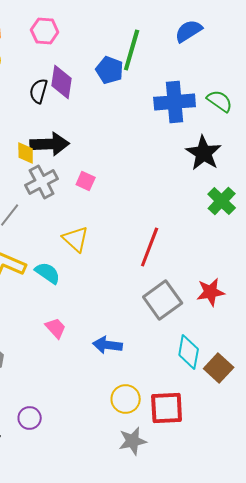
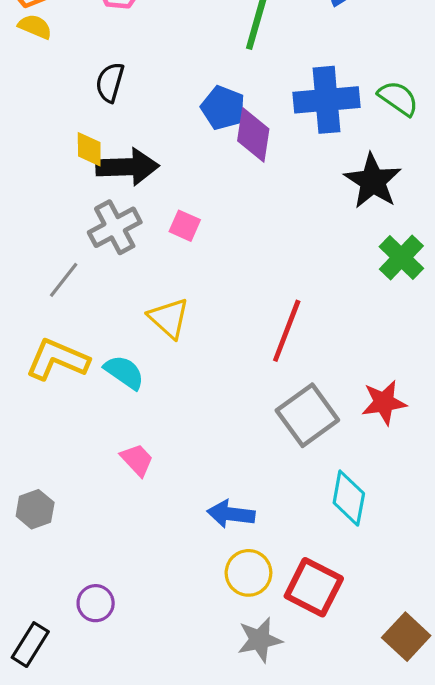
blue pentagon: (110, 70) -> (223, 108), moved
purple diamond: (62, 82) -> (253, 135), moved
yellow diamond: (26, 153) -> (89, 149), moved
blue arrow: (108, 345) -> (231, 514), moved
brown square: (219, 368) -> (406, 637), moved
red square: (167, 408) -> (314, 587), turned 30

